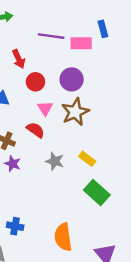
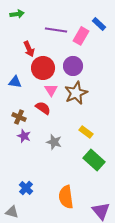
blue rectangle: (103, 29) -> (99, 24), turned -32
pink rectangle: (81, 43) -> (81, 36), turned -60
red circle: (35, 82) -> (43, 68), size x1.5
gray star: (55, 161) -> (54, 142), moved
blue cross: (15, 226) -> (26, 188), turned 32

